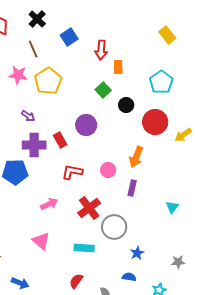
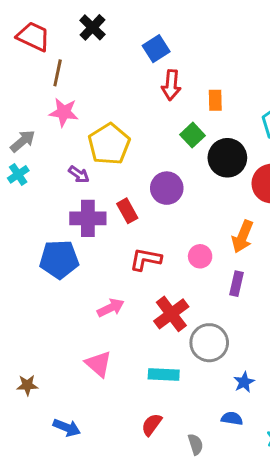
blue square: (69, 37) -> (156, 49), moved
brown line: (33, 49) -> (58, 73), moved, turned 36
red arrow: (101, 50) -> (171, 85), moved
yellow pentagon: (48, 81) -> (109, 144), moved
black circle: (126, 105) -> (227, 158), size x1.6

